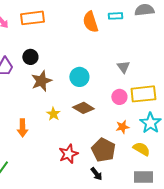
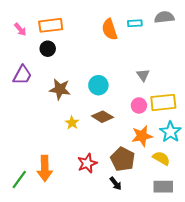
black circle: (30, 57) -> (48, 49), moved
brown star: (41, 81) -> (60, 89), turned 30
orange star: (122, 127) -> (142, 136), size x1.5
orange arrow: (22, 128) -> (45, 168), moved, size x1.4

